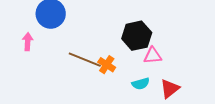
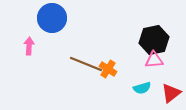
black hexagon: (137, 36) -> (154, 40), moved

